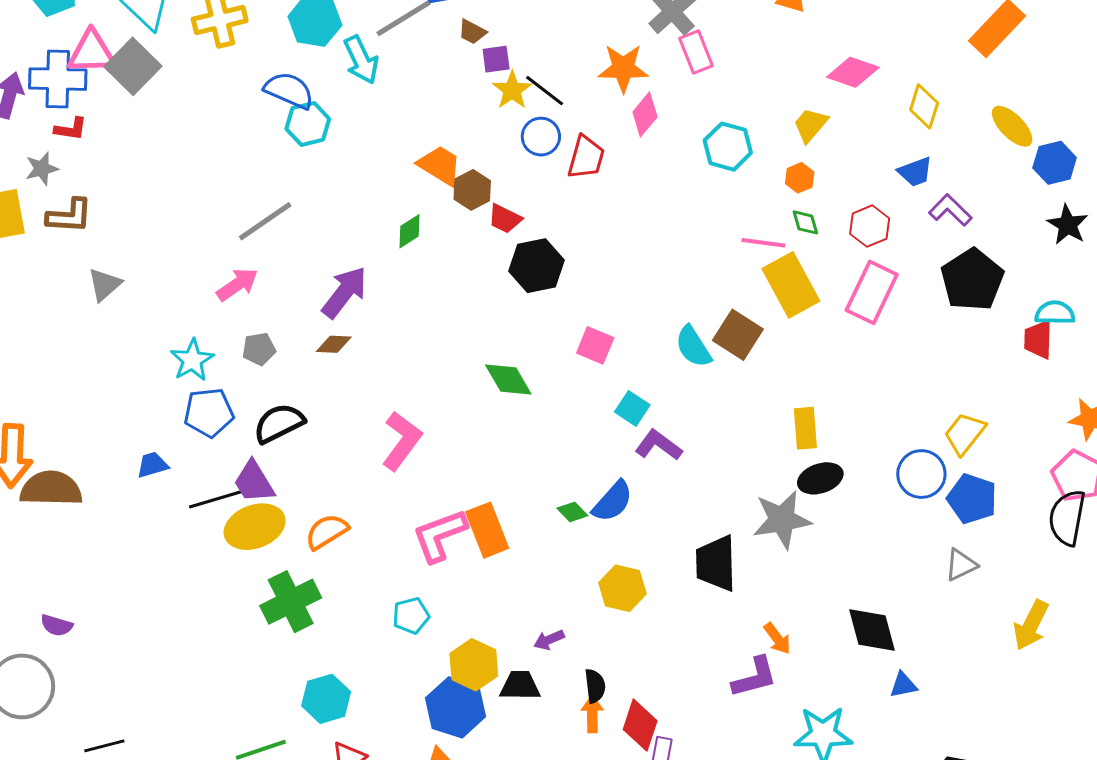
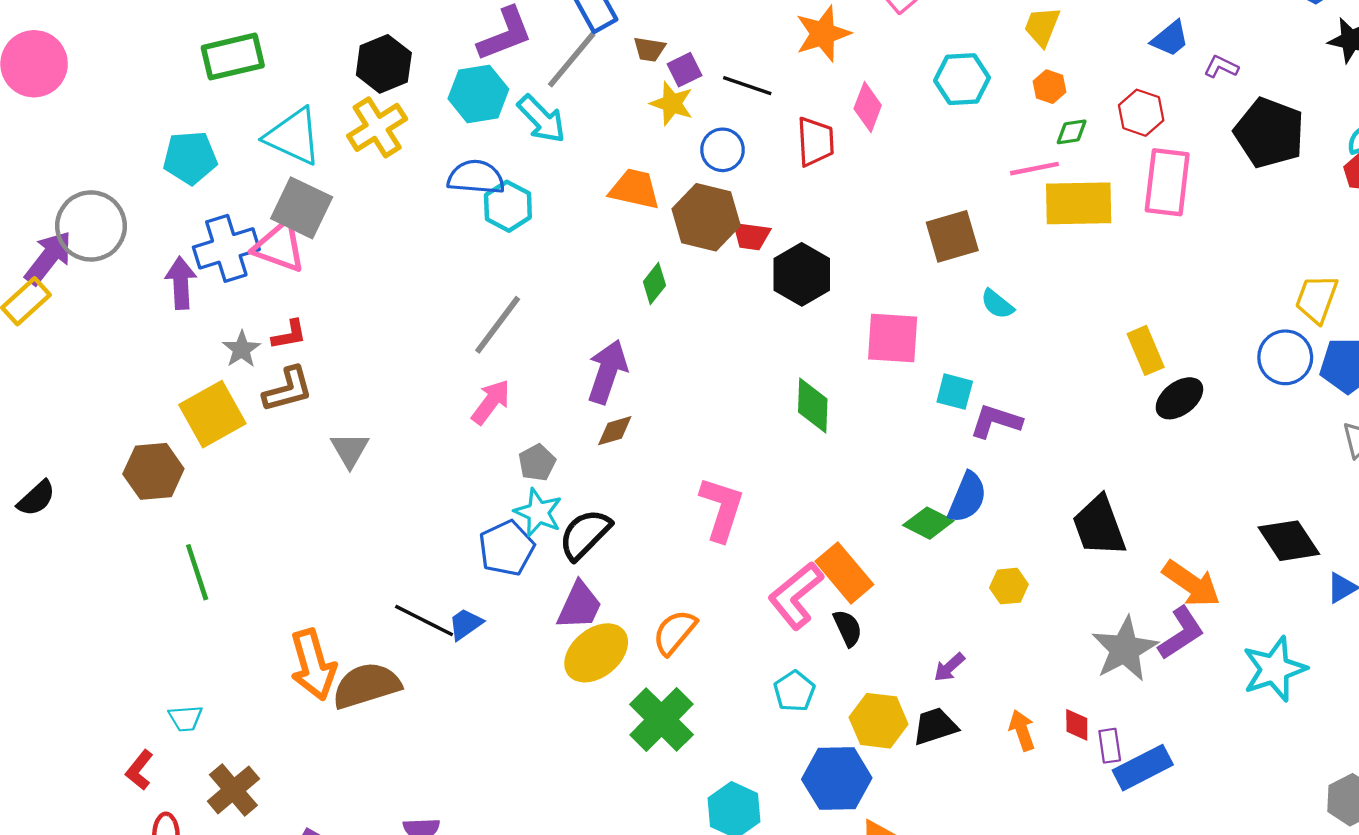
pink triangle: (92, 52) -> (279, 247), moved, turned 40
yellow star: (512, 90) -> (672, 104), moved
pink diamond: (645, 114) -> (868, 107), moved
red L-shape: (71, 129) -> (289, 335), moved
blue circle: (541, 137) -> (722, 150), moved
orange trapezoid: (440, 165) -> (635, 189), moved
brown hexagon: (472, 190) -> (706, 217), size x1.5
purple L-shape: (950, 210) -> (1221, 67), size x0.7
green diamond: (805, 222) -> (1072, 132), turned -64
yellow rectangle: (791, 285) -> (1079, 203), turned -44
brown square: (738, 335) -> (952, 236), moved, turned -30
pink square: (595, 345) -> (893, 338), size x1.4
cyan semicircle: (693, 347) -> (997, 304), size x0.7
cyan star: (192, 360) -> (538, 512), moved
green diamond: (508, 380) -> (813, 405), turned 51
purple trapezoid: (254, 482) -> (579, 606), turned -105
black line: (217, 499) -> (424, 621), moved, turned 62
green diamond: (572, 512) -> (928, 523), size x1.4
gray star: (782, 520) -> (1125, 649), moved
yellow hexagon: (622, 588) -> (1009, 586), size x0.7
orange arrow: (777, 638) -> (1191, 584), size x1.6
black semicircle: (595, 686) -> (848, 628), moved
blue hexagon: (456, 707) -> (837, 779), moved
red diamond: (640, 725) -> (1077, 725), size x0.6

